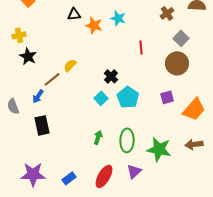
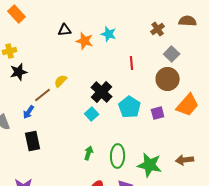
black star: (28, 56) -> (19, 72), turned 30
black cross: (111, 76) -> (102, 92), size x1.5
cyan pentagon: (128, 97) -> (130, 107), moved
orange trapezoid: (194, 109) -> (188, 105), moved

